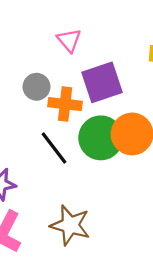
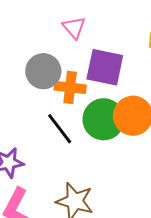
purple square: (102, 82) -> (105, 67), turned 30
gray circle: (36, 87) -> (43, 71), size x1.4

